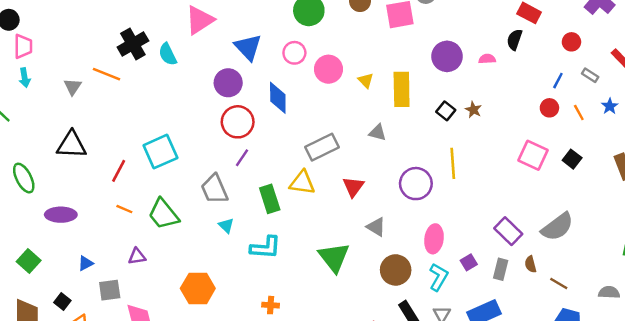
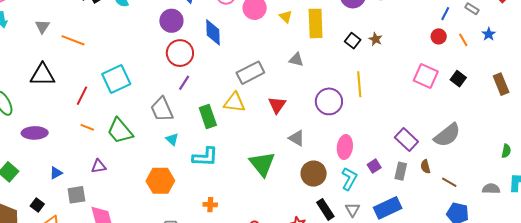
orange line: (107, 74) -> (73, 40), moved
orange hexagon: (198, 288) -> (160, 181), moved

